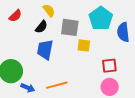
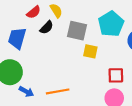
red semicircle: (15, 16) -> (34, 12), moved
blue trapezoid: (45, 50) -> (17, 38), moved

